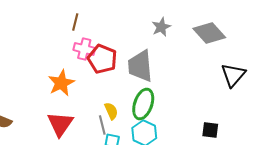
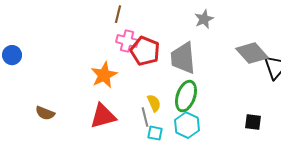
gray diamond: (209, 33) -> (252, 53), moved
red triangle: (60, 124) -> (103, 116), turned 40

